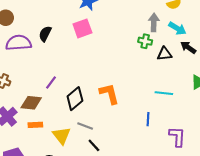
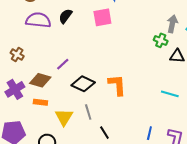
black diamond: (75, 99) -> (83, 84), turned 55
blue line: (148, 119) -> (149, 133), moved
gray line: (85, 126) -> (88, 112), turned 42
black line: (94, 145) -> (104, 133), moved

